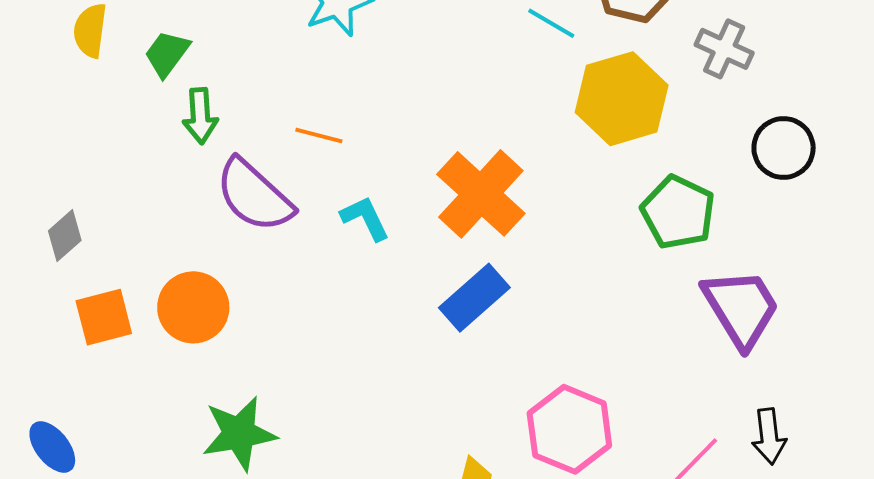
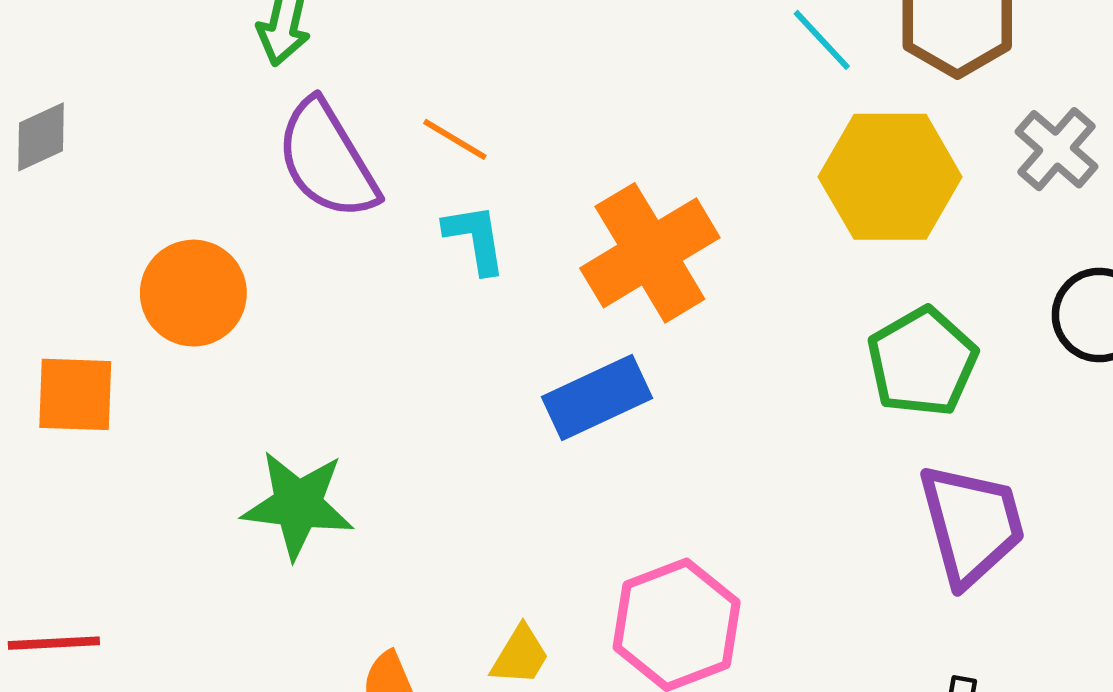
orange line: (319, 136) -> (455, 139), moved
orange square: (104, 317) -> (75, 394), moved
green star: (239, 433) -> (298, 505), moved

